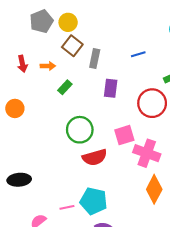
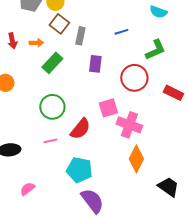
green rectangle: (65, 87) -> (52, 63), size x1.5
green circle: (80, 130) -> (52, 107), moved
red semicircle: (95, 157) -> (80, 129), turned -35
pink line: (67, 207) -> (50, 141), moved

